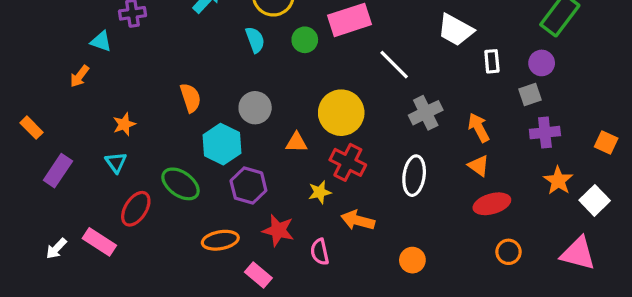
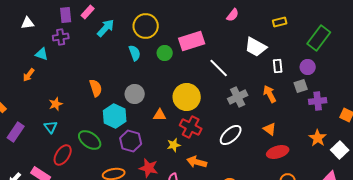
orange arrow: (479, 128) -> (270, 94), moved
purple cross: (545, 133) -> (318, 101), moved
white ellipse: (414, 176) -> (231, 135), turned 40

